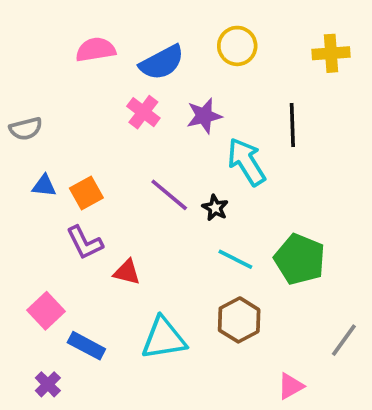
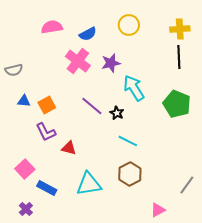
blue semicircle: (162, 62) -> (88, 34), size x0.7
pink cross: (143, 112) -> (78, 61), size x1.4
black line: (292, 125) -> (179, 57), moved
green pentagon: (300, 259) -> (177, 104), moved

